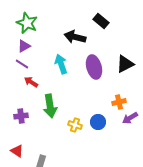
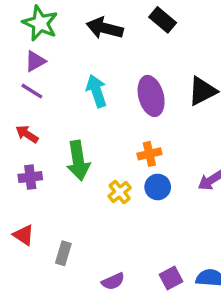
black arrow: (75, 37) -> (105, 28), moved
red arrow: (31, 82) -> (27, 134), moved
orange cross: (119, 102) -> (149, 154), moved
yellow cross: (75, 125) -> (120, 192), turned 32

